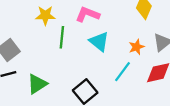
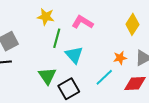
cyan triangle: (99, 42) -> (74, 55), moved
green triangle: (37, 84) -> (47, 76), moved, turned -42

